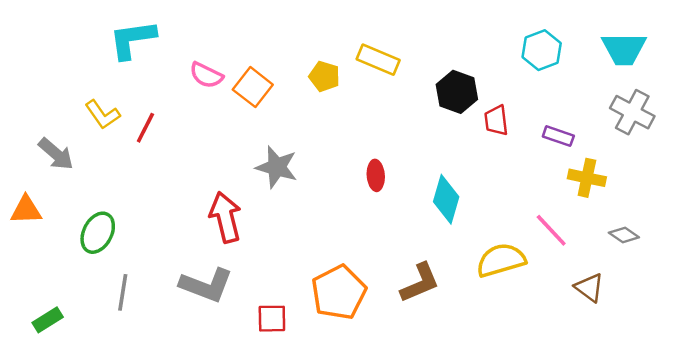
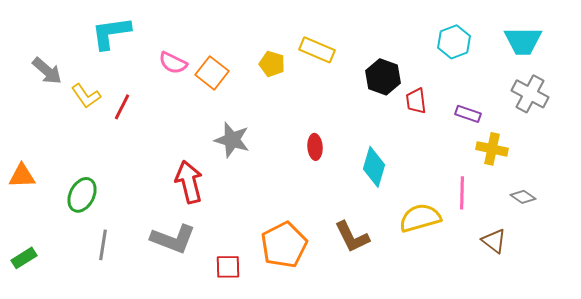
gray arrow: (56, 154) -> (47, 71), moved
pink line: (551, 230) -> (462, 193), turned 44
brown L-shape: (420, 283) -> (352, 237), turned 87
green rectangle: (48, 320) -> (24, 258), moved

